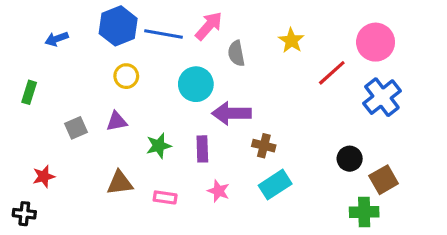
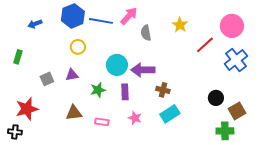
cyan circle: (196, 84) -> (117, 65), moved
red star: (44, 176) -> (27, 109), size x1.6

